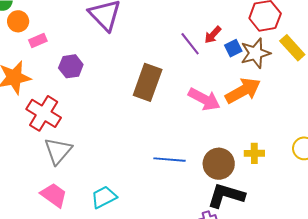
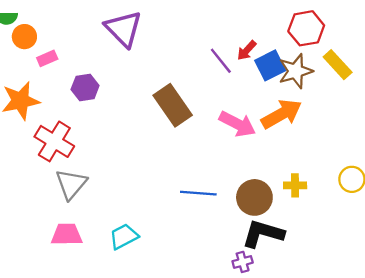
blue square: (233, 48) -> (270, 65), size x1.5
brown rectangle: (148, 82) -> (173, 105), turned -54
pink trapezoid: (54, 195) -> (67, 235), turned -36

